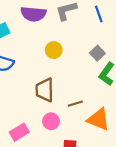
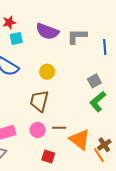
yellow circle: (54, 50) -> (47, 72), moved
brown line: (75, 104) -> (59, 128), moved

